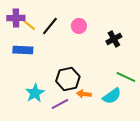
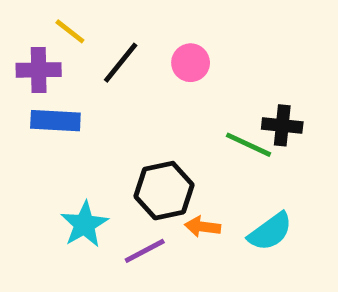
purple cross: (16, 18) -> (39, 70), moved
yellow line: (29, 25) -> (70, 31), moved
black cross: (114, 39) -> (282, 125), moved, turned 35
green line: (126, 77) -> (248, 145), moved

